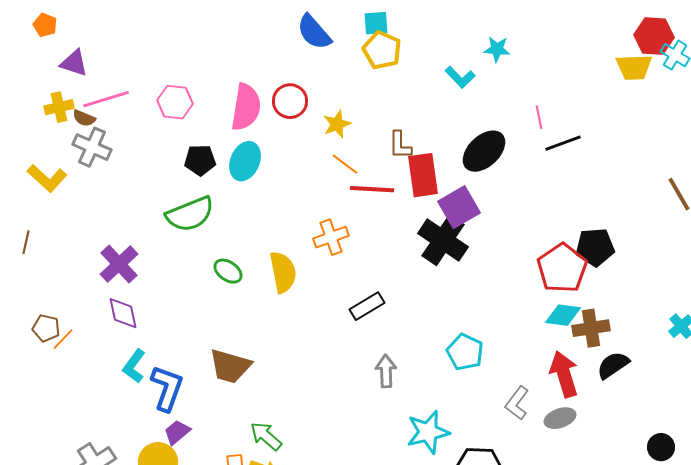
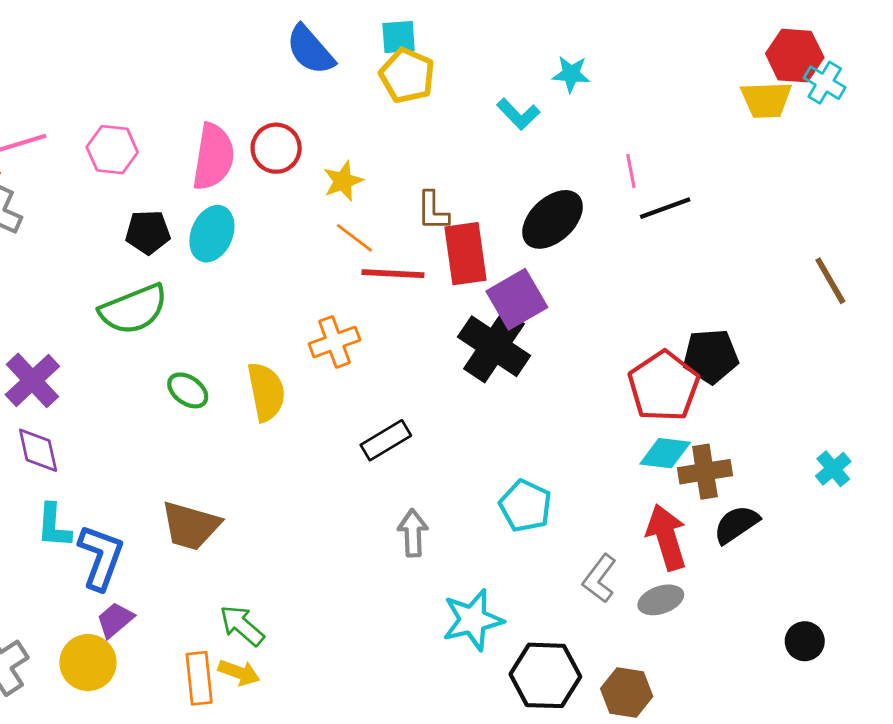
cyan L-shape: (134, 366) -> (54, 526), turned -32

